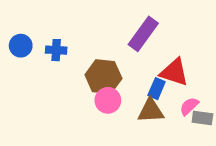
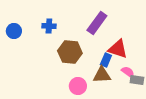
blue cross: (56, 50) -> (49, 26), moved
pink circle: (108, 100) -> (78, 86), moved
pink semicircle: (189, 106) -> (128, 72), turned 80

